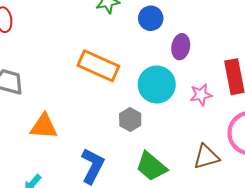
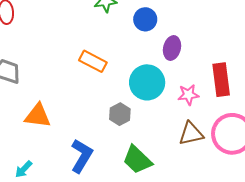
orange rectangle: (98, 66) -> (93, 61), size x0.7
brown triangle: (206, 157) -> (191, 134), moved

